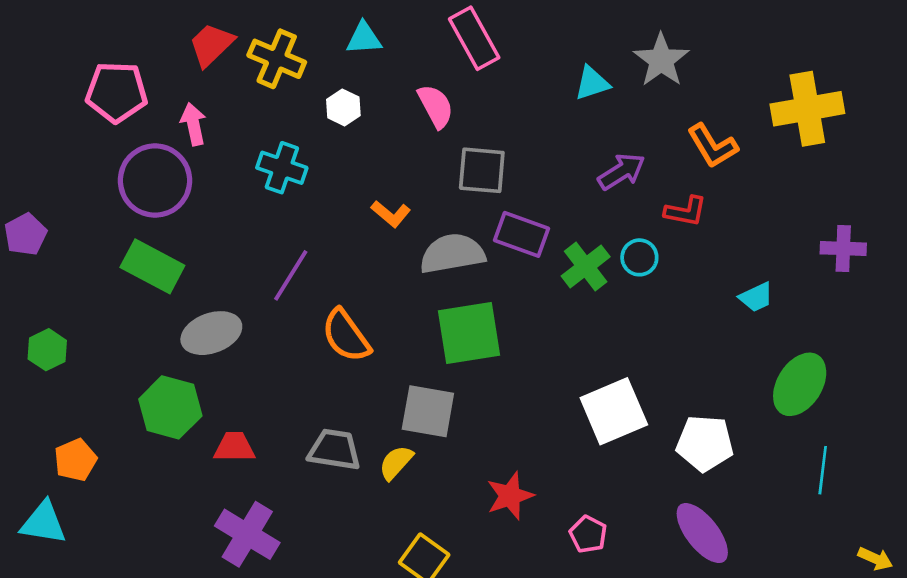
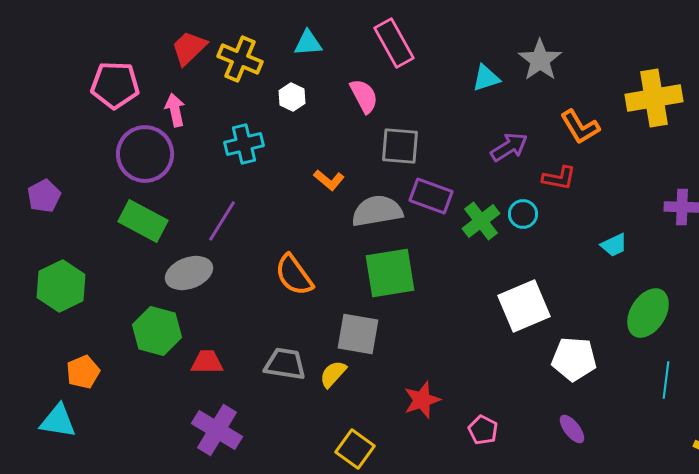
cyan cross: (282, 168) -> (244, 144), turned -33
purple line: (291, 275) -> (222, 221), moved
green hexagon: (47, 350) -> (61, 286), size x1.6
white square: (614, 411) -> (524, 306), moved
purple ellipse: (702, 533) -> (572, 429), size x0.6

